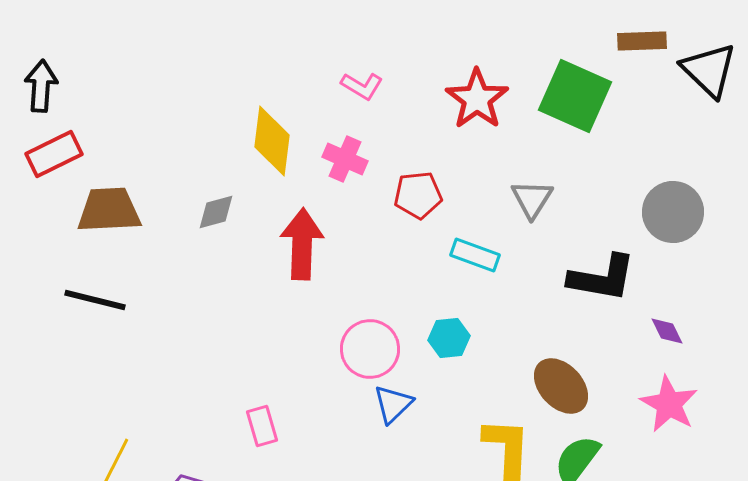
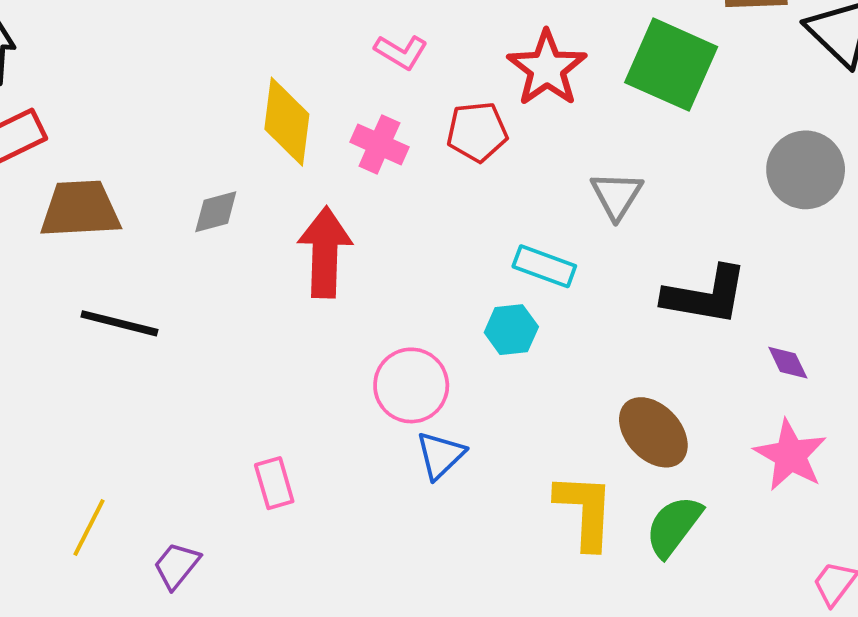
red pentagon: (418, 195) -> (477, 132), moved
gray circle: (673, 212) -> (806, 170), moved
black line: (95, 300) -> (119, 323), moved
cyan hexagon: (449, 338) -> (511, 330), moved

